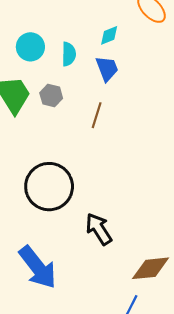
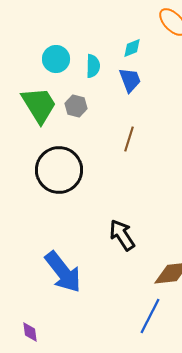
brown line: (97, 115) -> (129, 139), moved
black circle: (49, 187) -> (59, 170), moved

